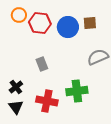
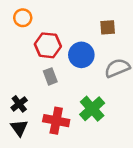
red hexagon: (40, 23) -> (48, 45), moved
blue circle: (68, 27) -> (81, 55), moved
green cross: (77, 91) -> (92, 109), turned -35

